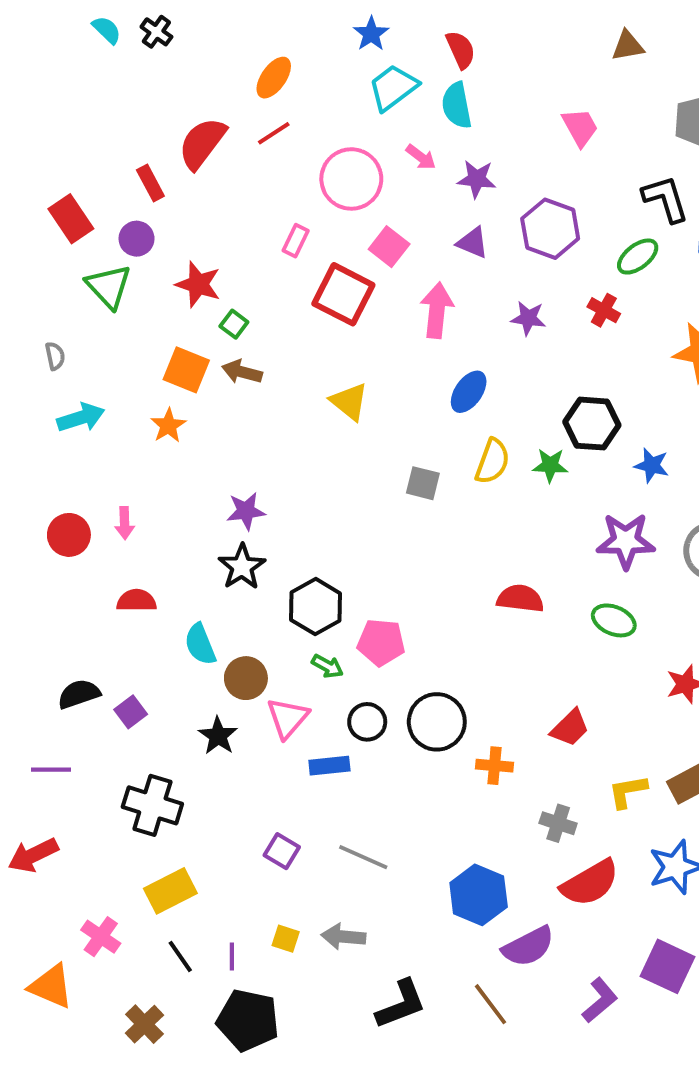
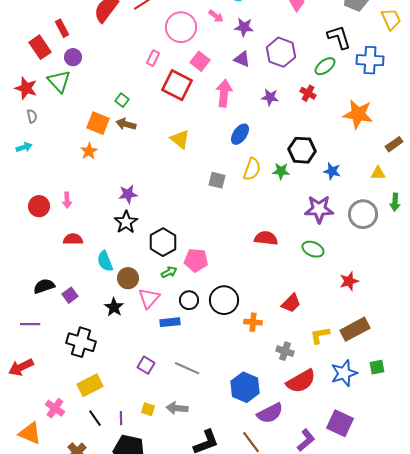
red rectangle: (150, 183) -> (62, 28), moved
red star: (198, 284) -> (26, 88), moved
cyan arrow: (81, 418) -> (24, 147), moved, size x0.7
green arrow: (327, 666) -> (169, 272), turned -56

